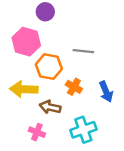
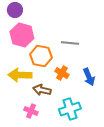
purple circle: (45, 12) -> (15, 10), moved

